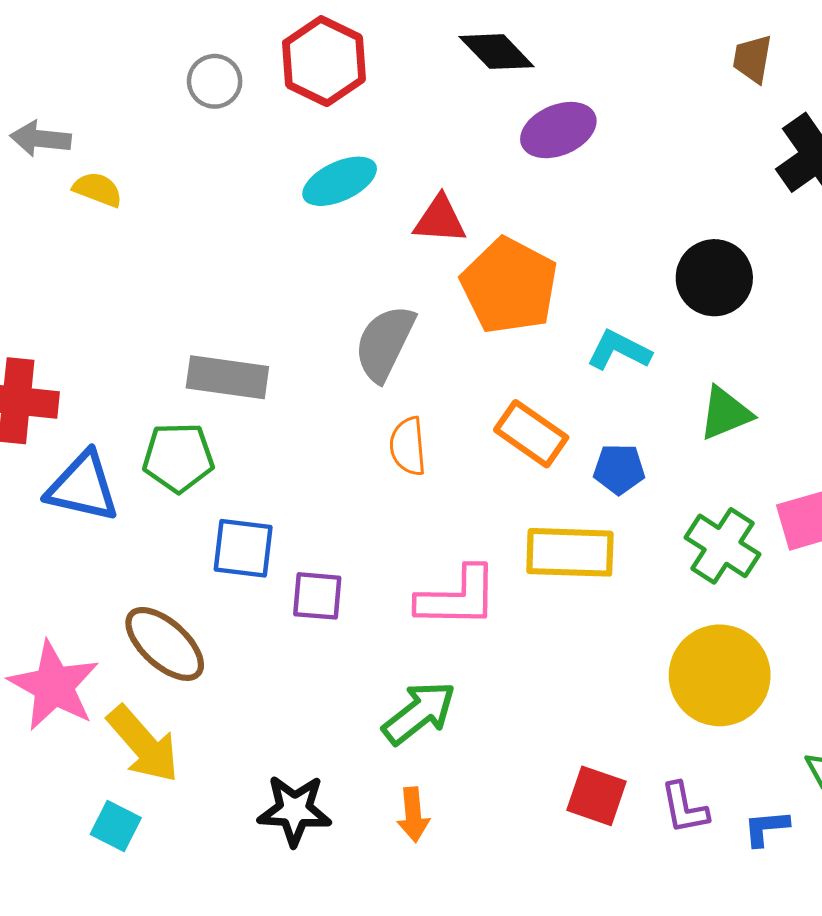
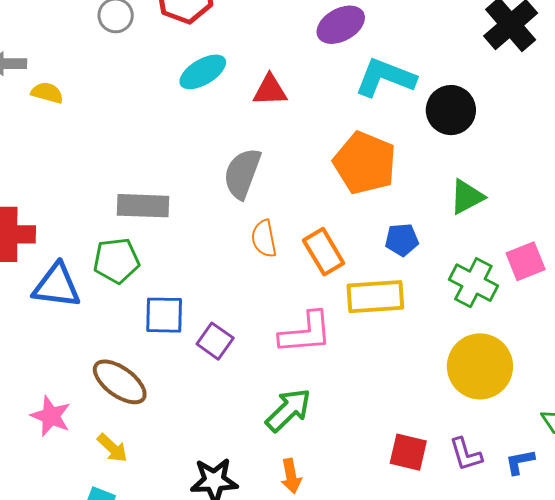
orange pentagon: (509, 286) -> (365, 163), moved
cyan L-shape: (619, 350) -> (385, 78), moved, size x1.5
orange rectangle: (531, 434) -> (324, 252), moved, turned 30
purple square: (317, 596) -> (215, 341), turned 36
pink star: (54, 686) -> (51, 416), size x0.7
yellow arrow: (143, 744) -> (112, 448), size x0.6

